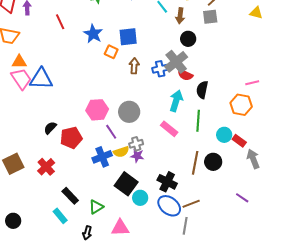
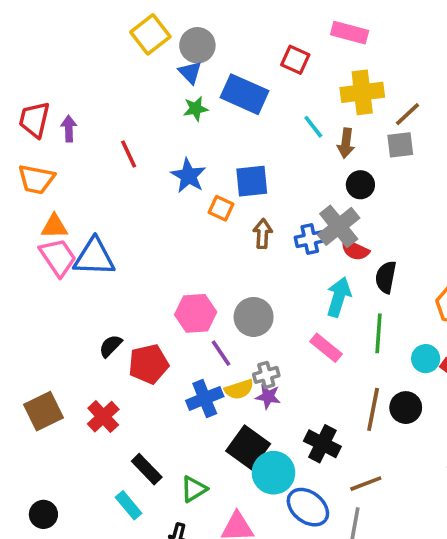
cyan circle: (140, 198) -> (273, 473), size x1.5
blue ellipse: (169, 206) -> (308, 507), moved

